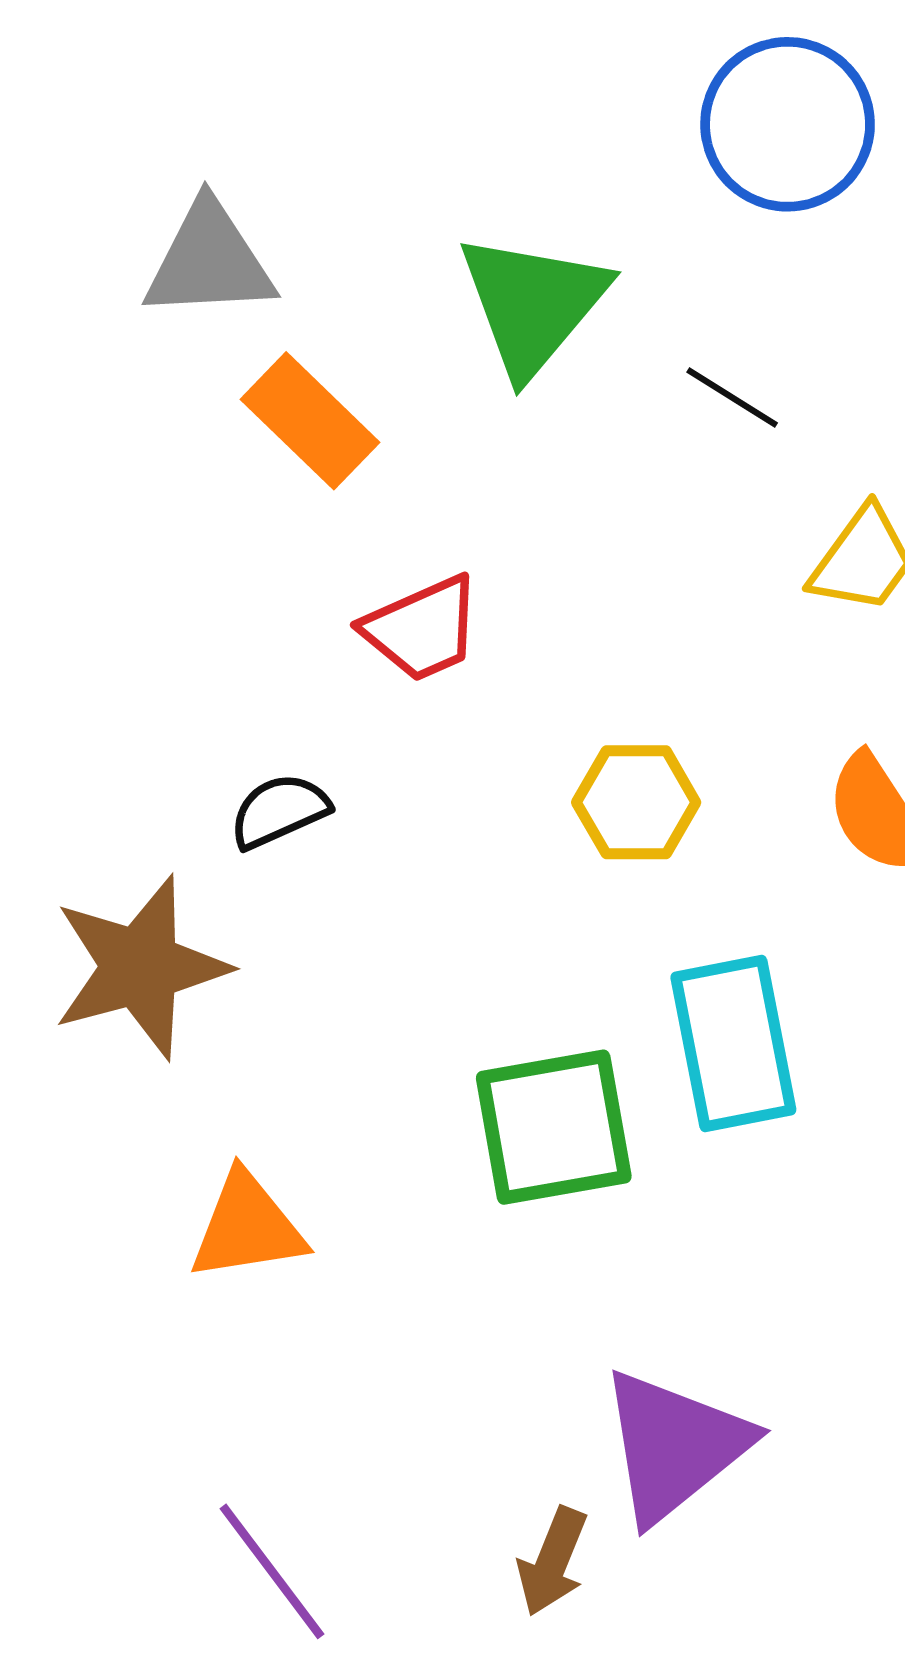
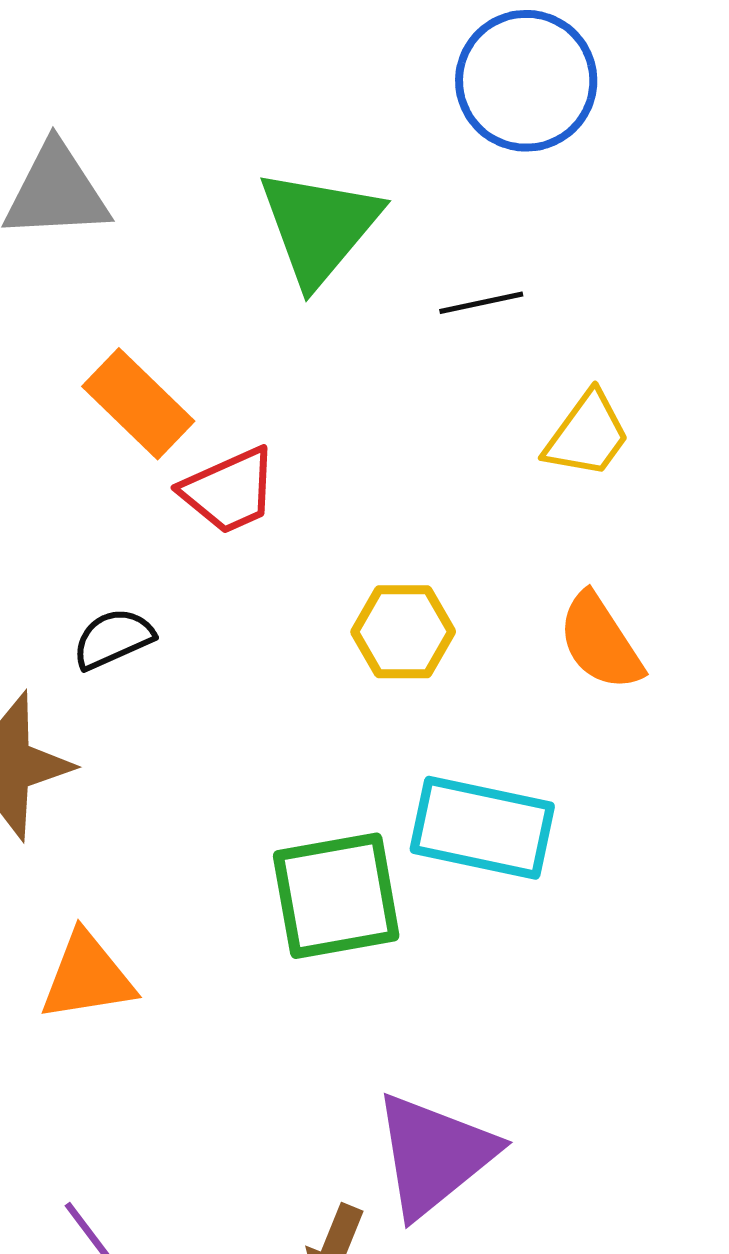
black line: (732, 397) -> (481, 303), turned -44
orange rectangle: (310, 421) -> (138, 404), moved
cyan rectangle: (733, 1043) -> (482, 828), turned -67

